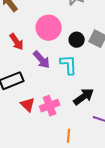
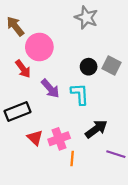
pink circle: (49, 28) -> (39, 47), moved
orange line: (69, 136) -> (72, 159), moved

